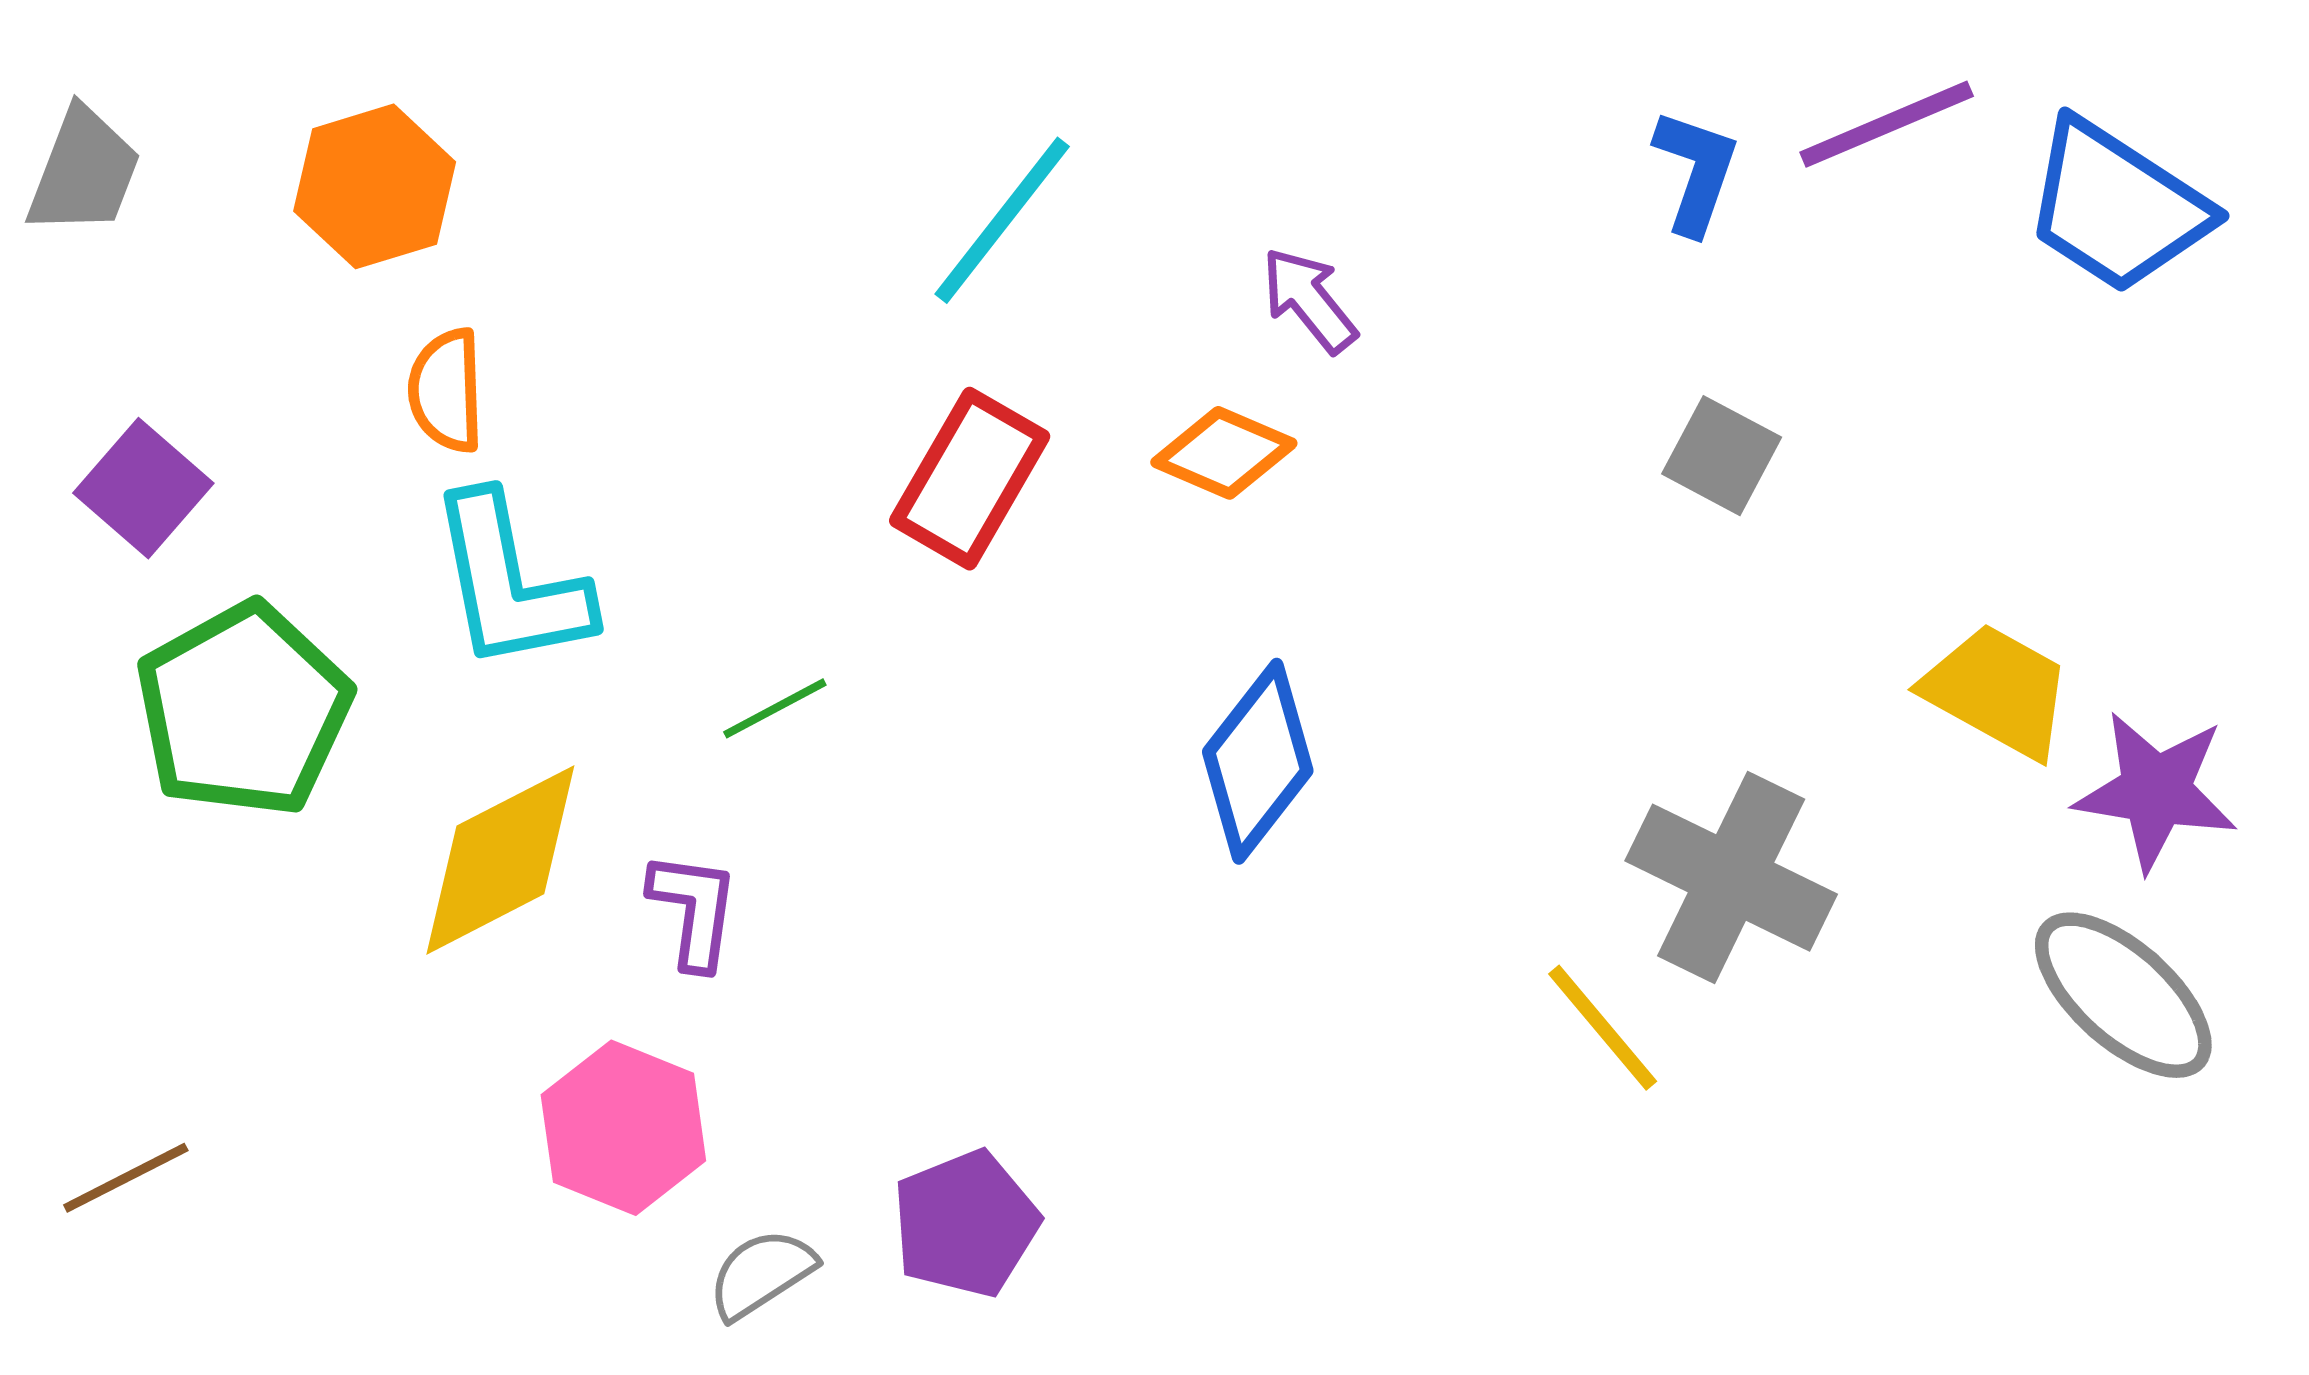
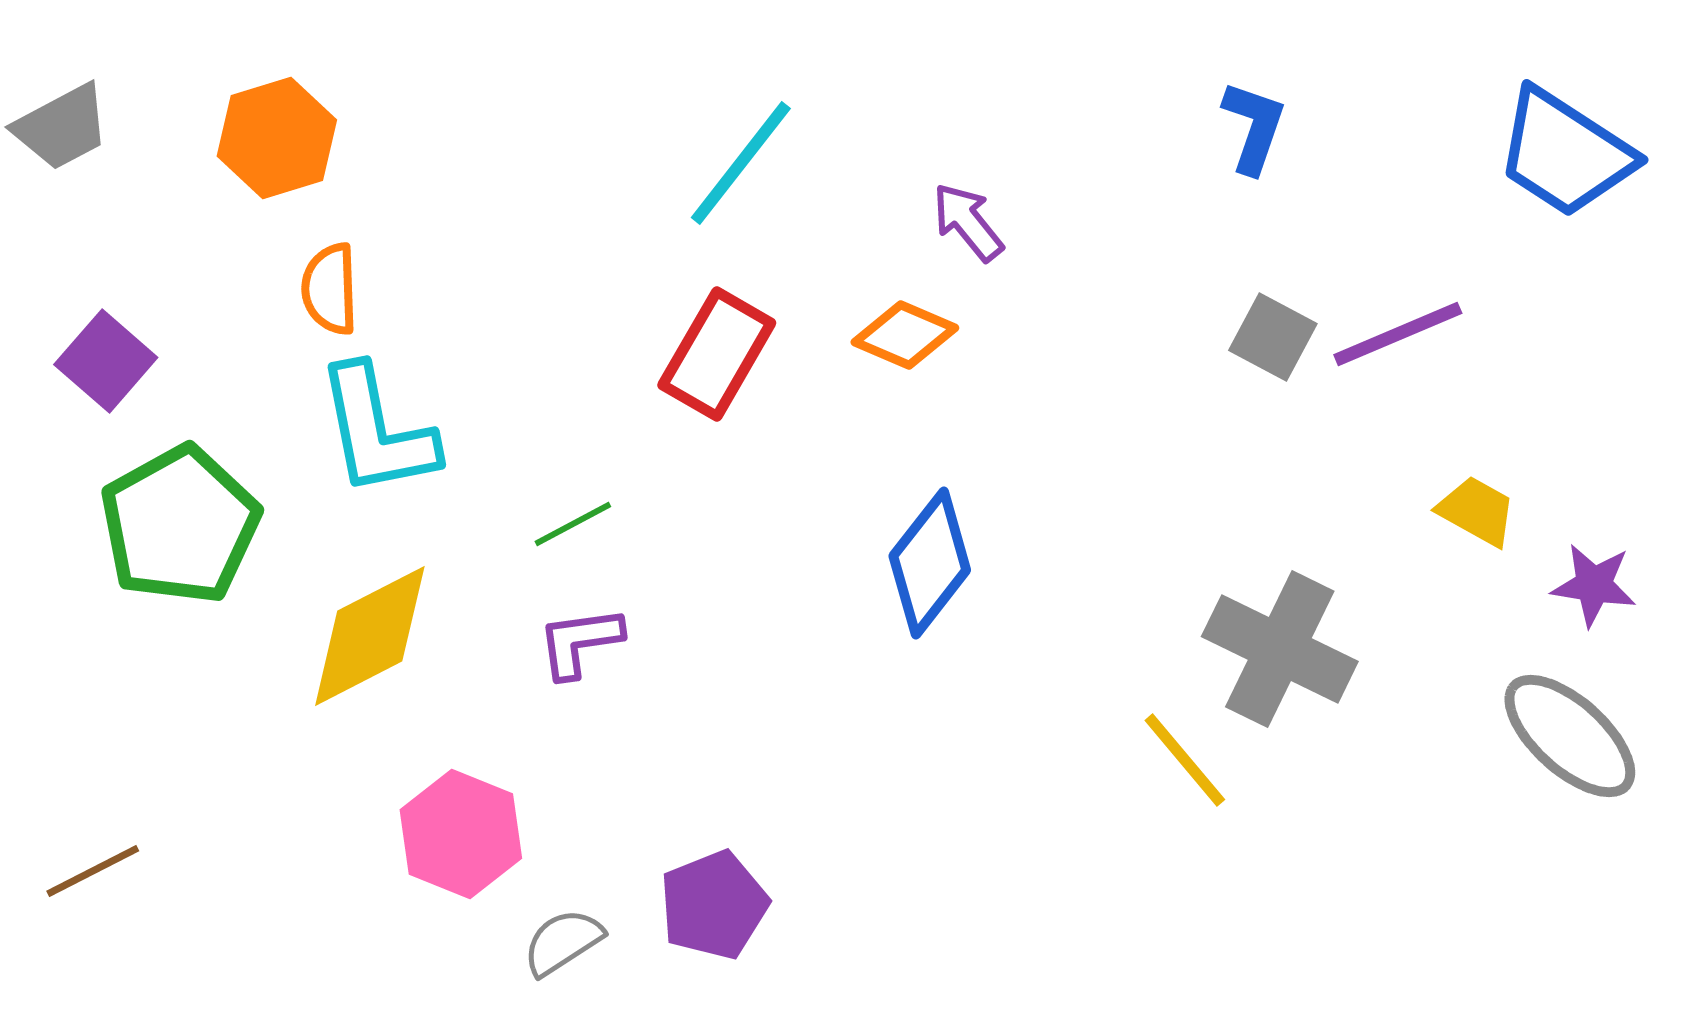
purple line: (1887, 124) -> (1398, 334), moved
gray trapezoid: (84, 172) -> (62, 127), turned 41
yellow trapezoid: (1997, 691) -> (1477, 511), size x0.7
purple star: (2156, 791) -> (1594, 585), size x0.7
purple L-shape: (694, 910) -> (580, 642), moved, turned -106

